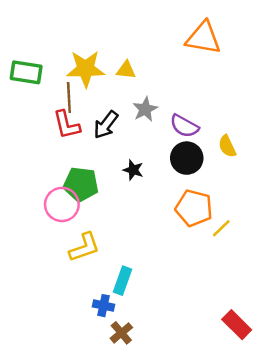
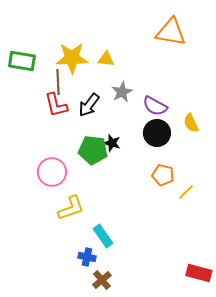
green pentagon: (81, 184) -> (93, 150), moved
orange pentagon: (194, 208) -> (163, 175), size x0.7
cyan rectangle: (123, 281) -> (103, 236), turned -55
red rectangle: (237, 325) -> (199, 273), turned -30

